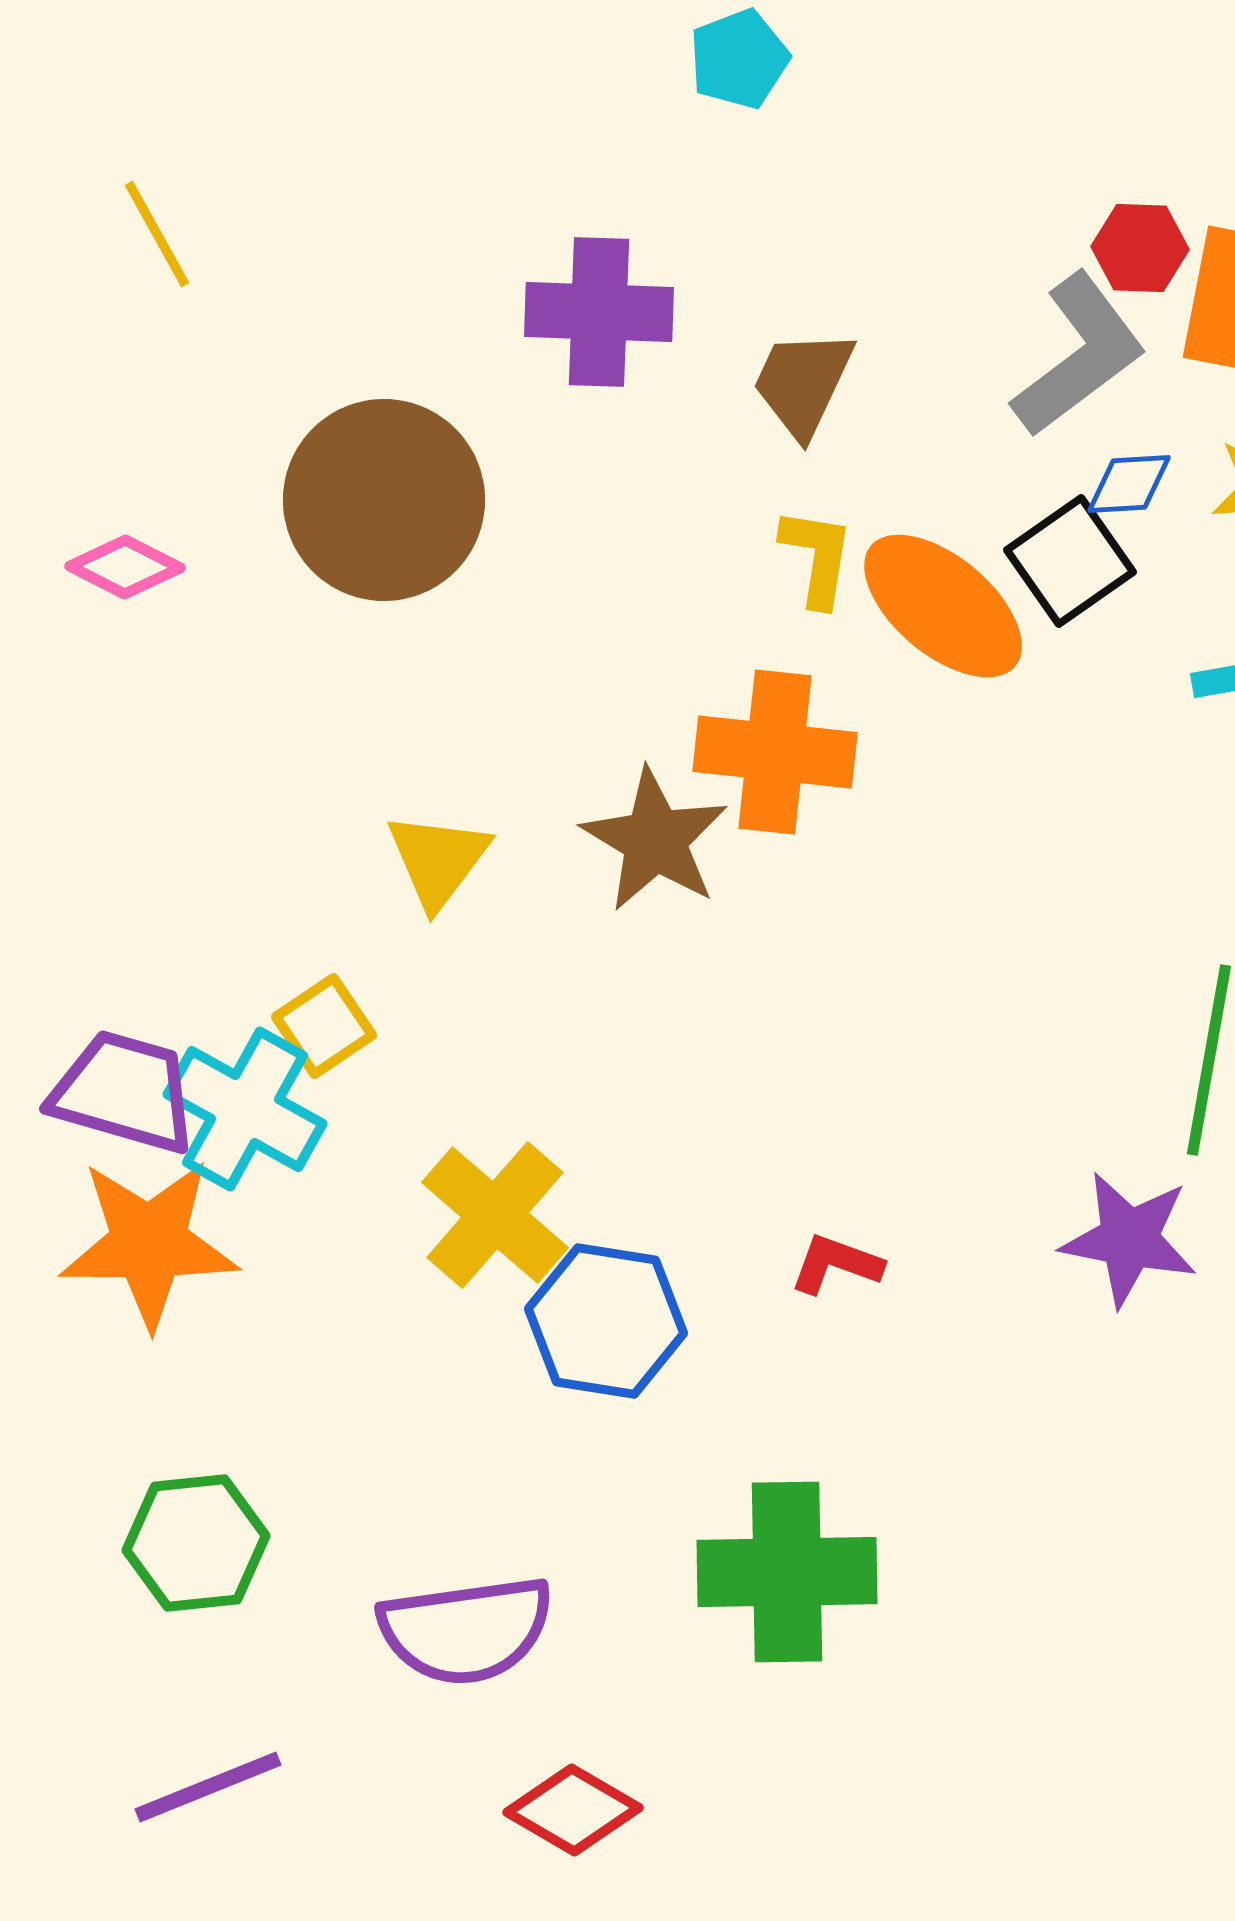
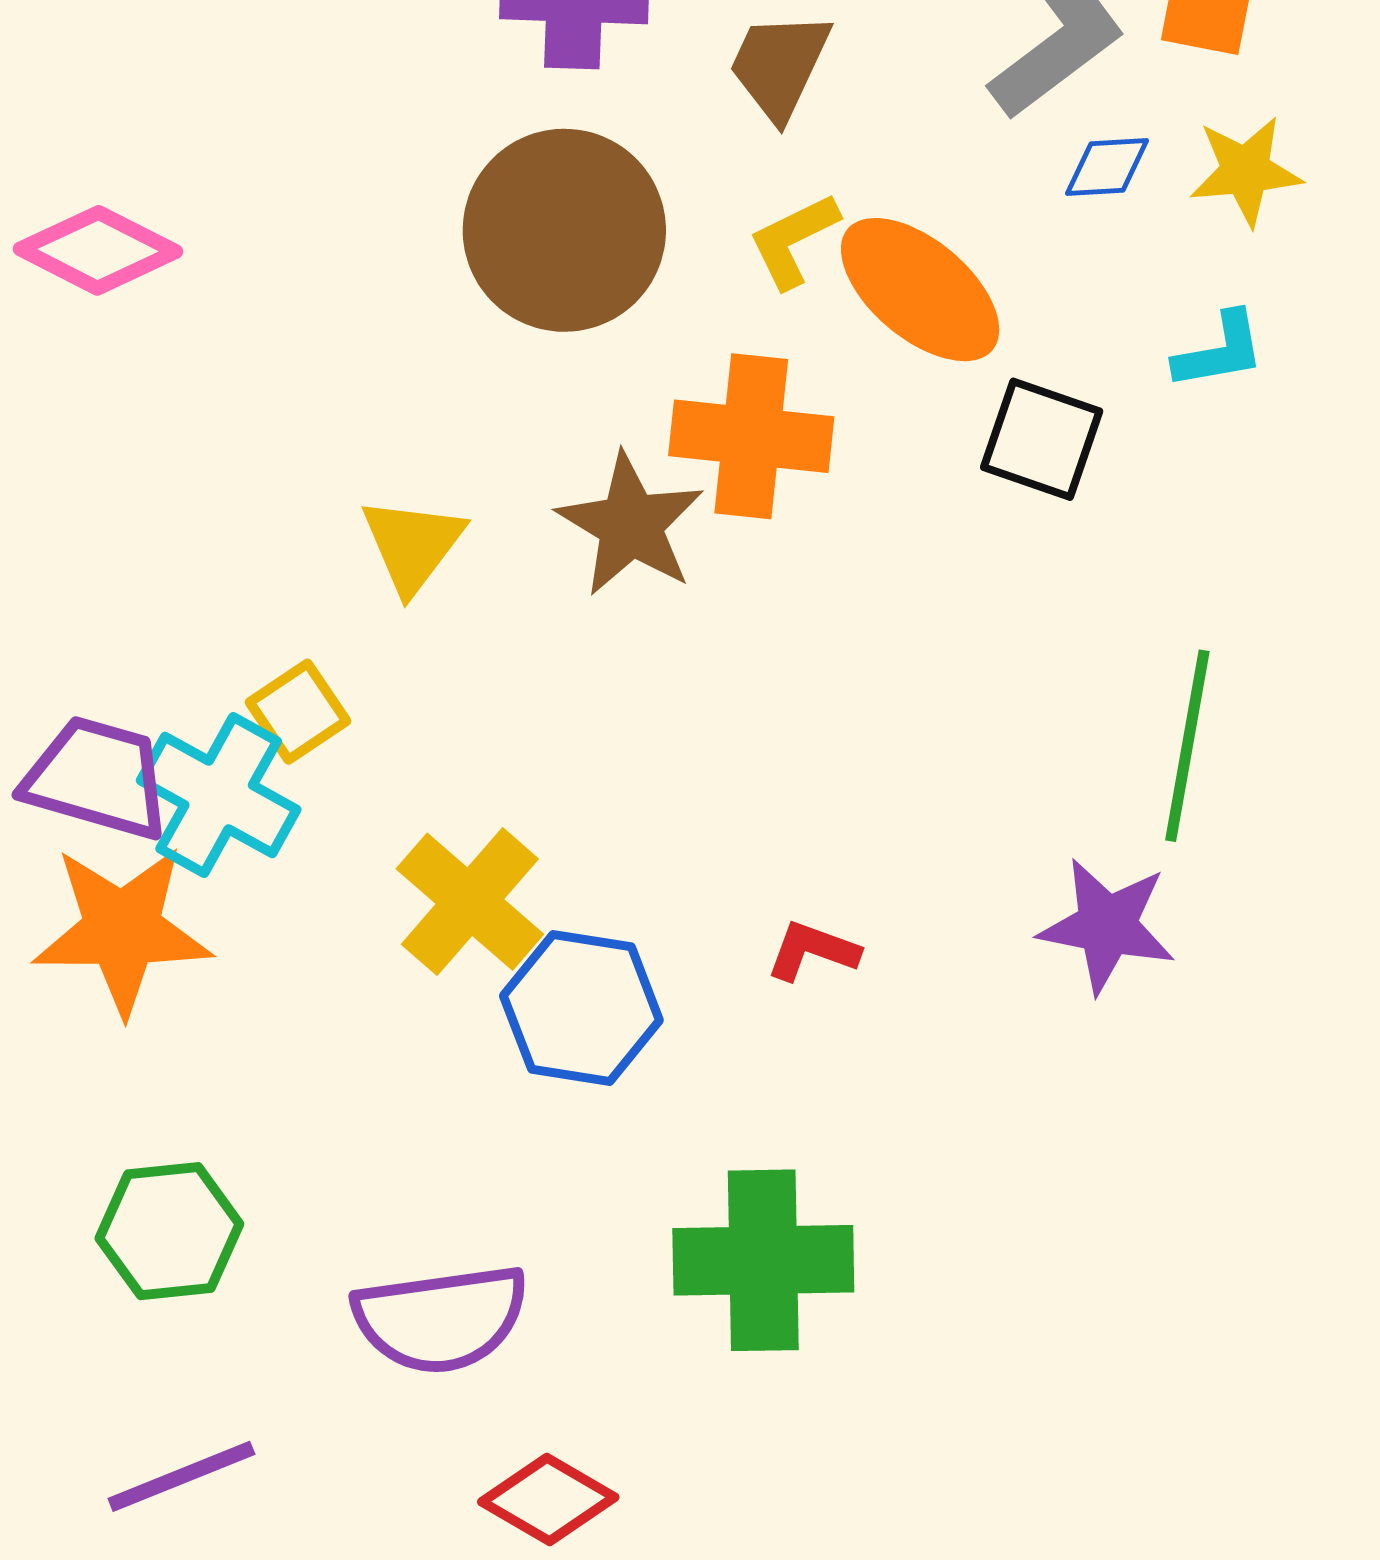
brown circle: (384, 500) -> (564, 230), moved
yellow L-shape: (817, 557) -> (793, 240), turned -125
black square: (1070, 561) -> (1042, 439), moved, turned -36
pink diamond: (125, 567) -> (98, 250), size x1.4

